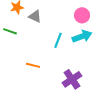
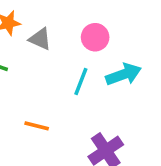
pink circle: (82, 15) -> (95, 37), moved

